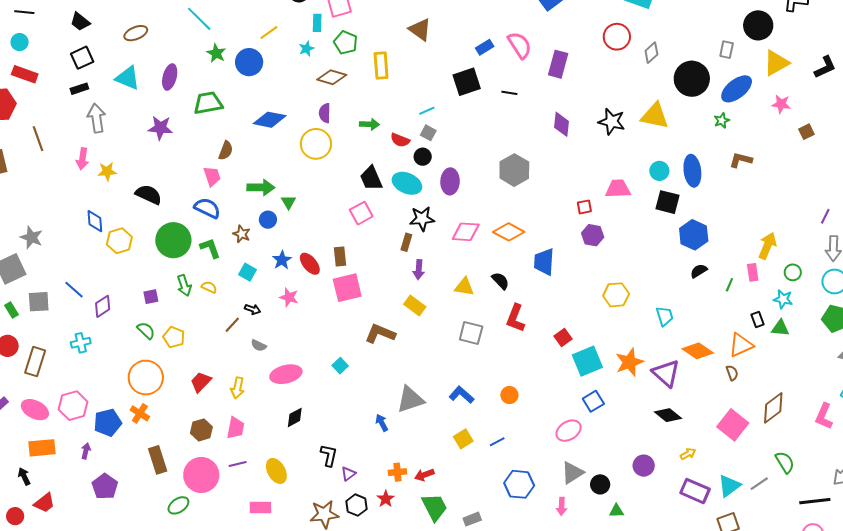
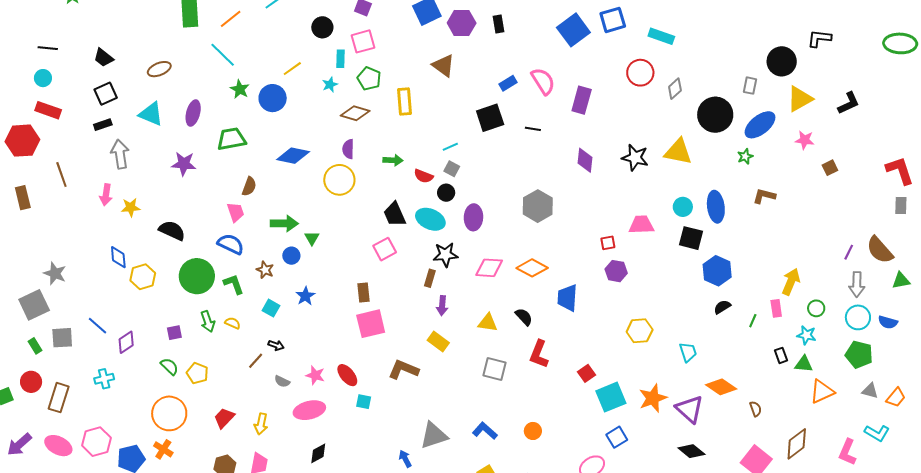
red ellipse: (310, 264) -> (347, 375), moved
pink star: (289, 297) -> (315, 375), moved
orange triangle: (741, 345) -> (822, 392), moved
cyan square: (340, 366) -> (364, 402), turned -35

